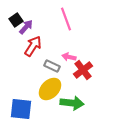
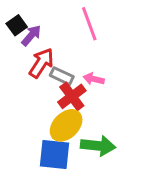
gray rectangle: (52, 66) -> (62, 76), moved
red cross: (83, 70) -> (72, 96), moved
blue square: (21, 109) -> (54, 154), moved

